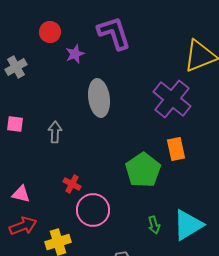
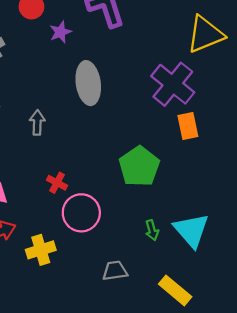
orange rectangle: (176, 149) -> (188, 126), moved
cyan triangle: (188, 225) -> (191, 230), turned -40

